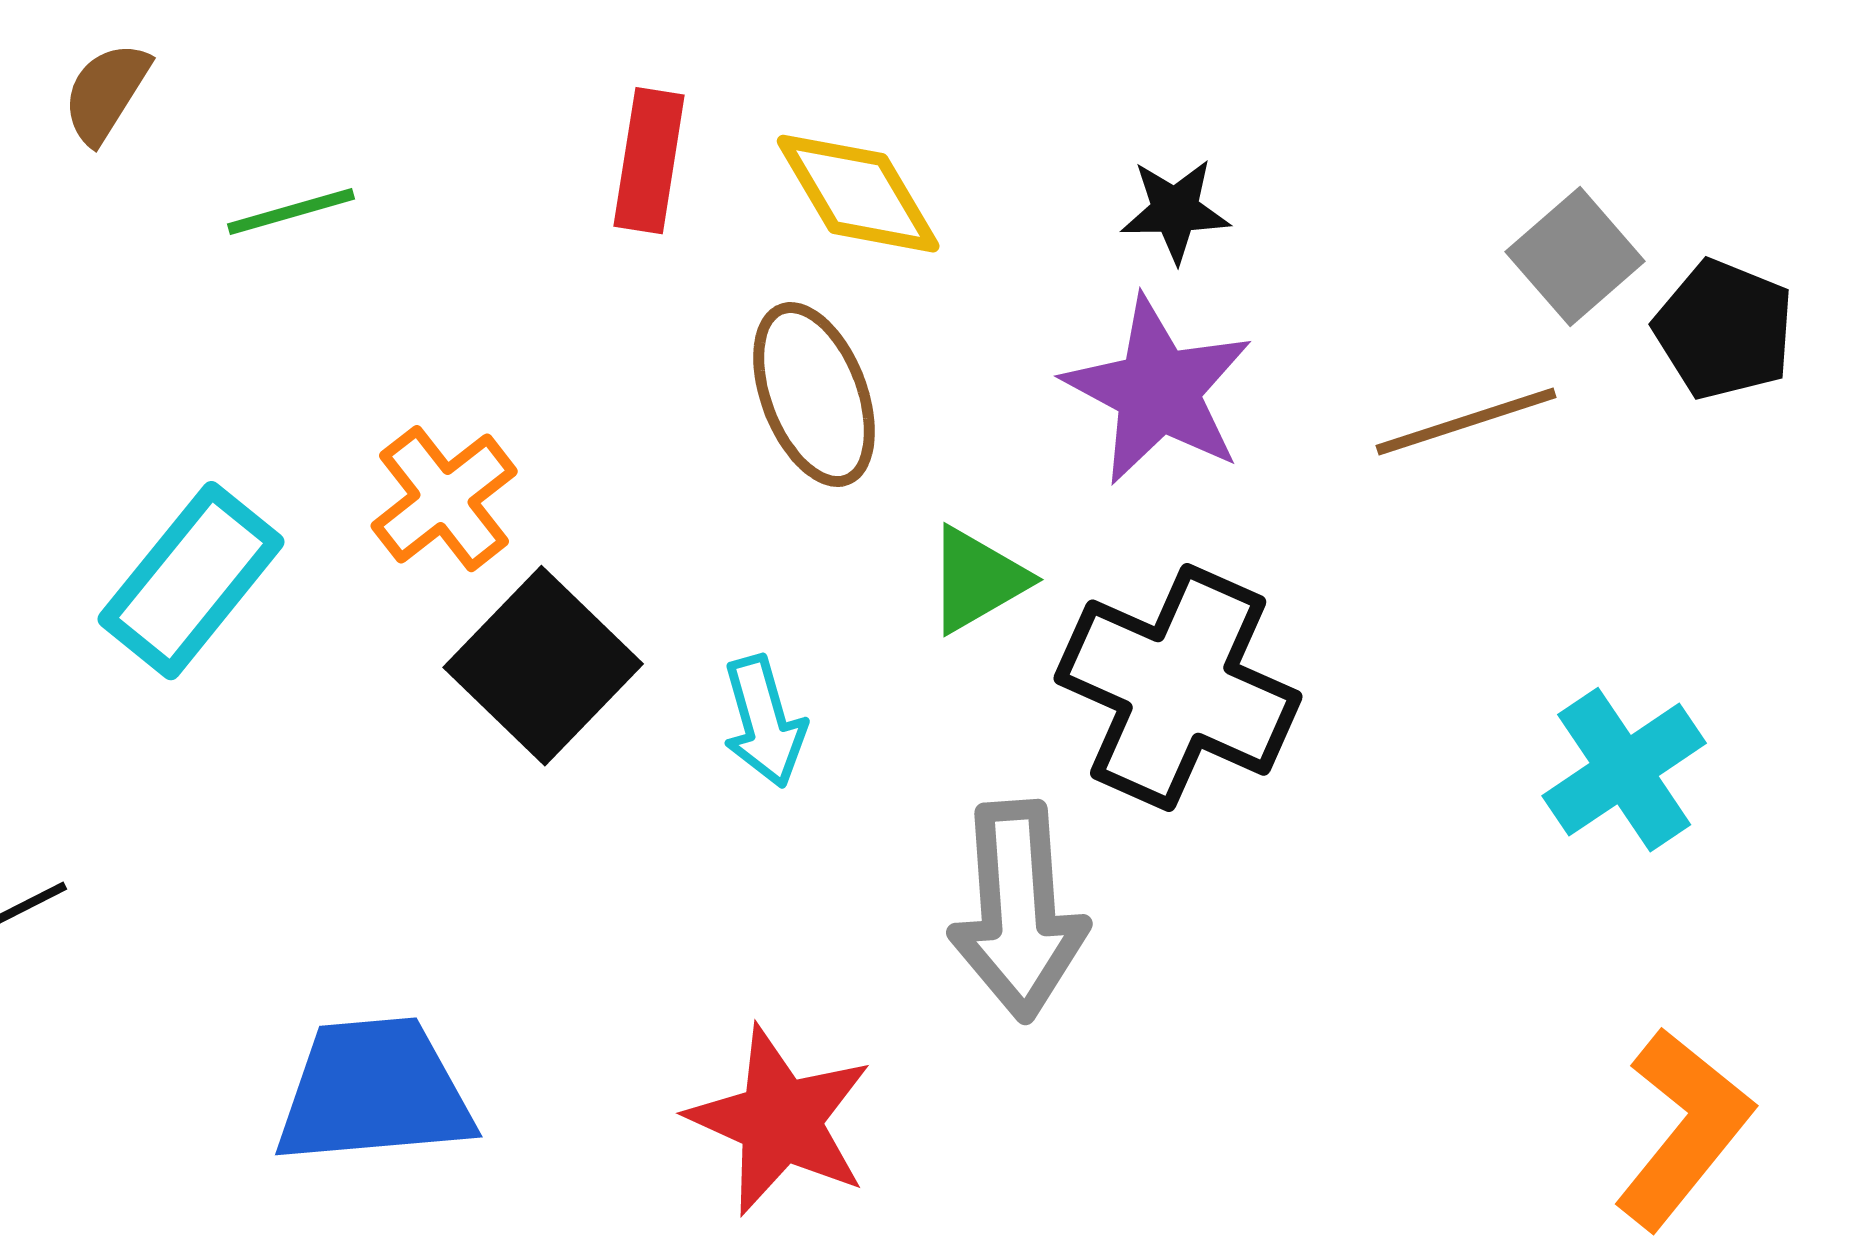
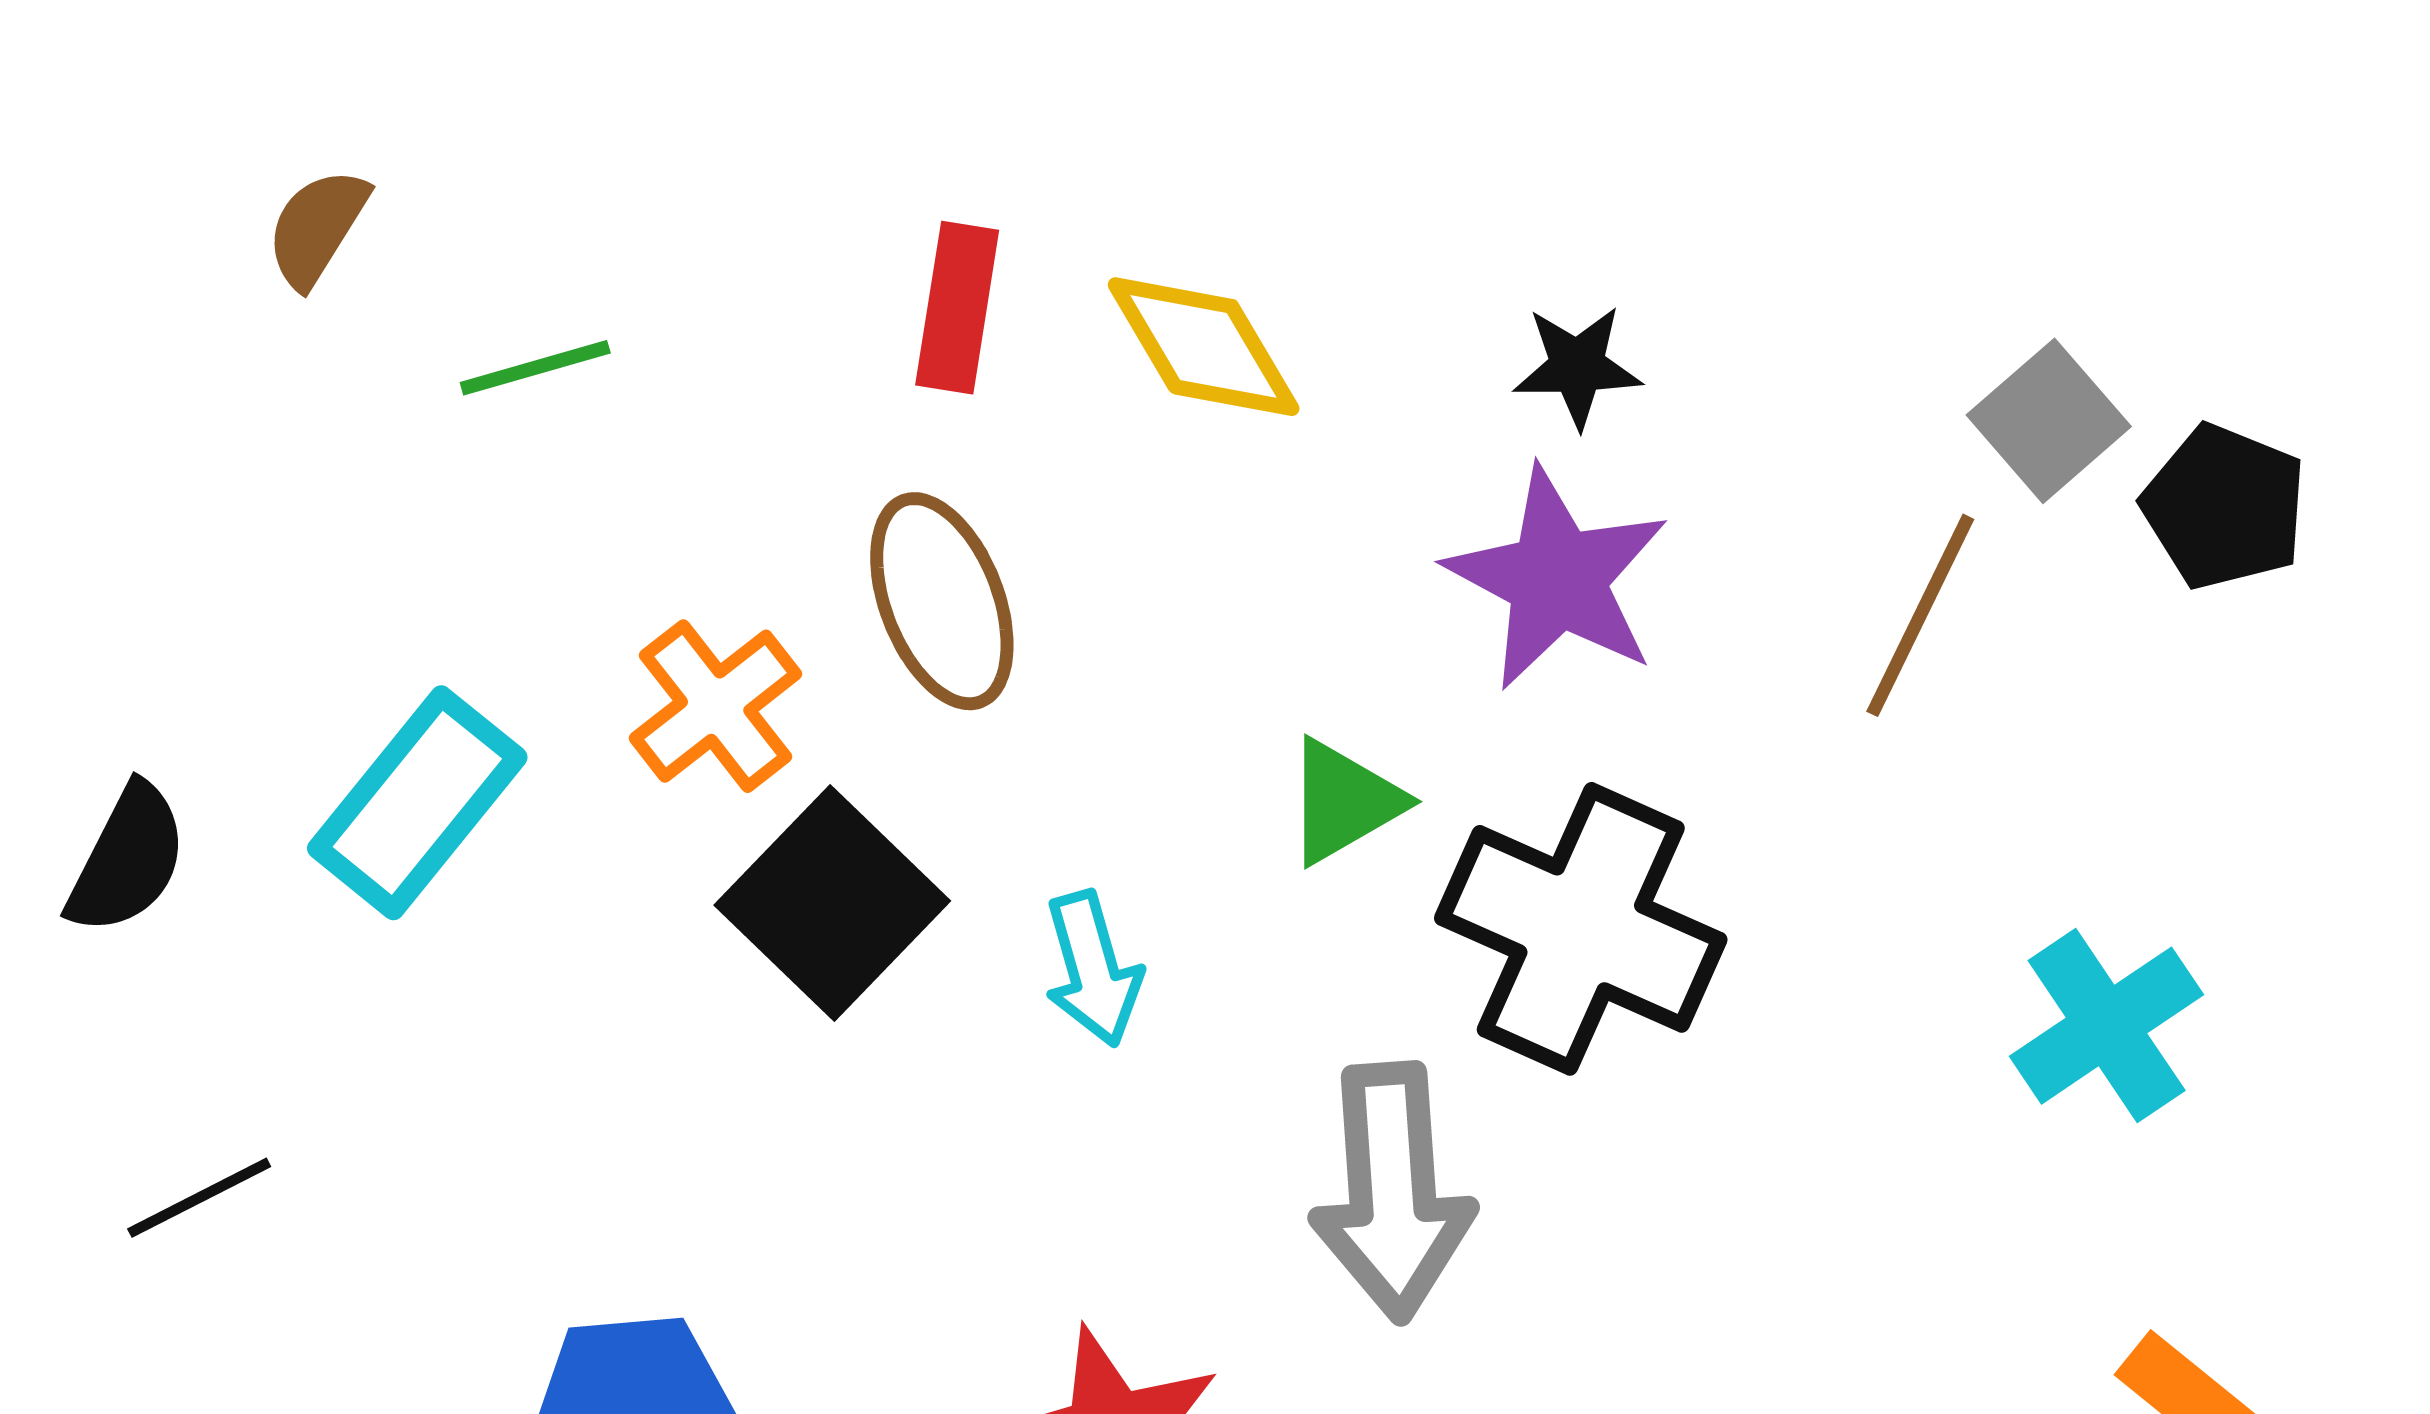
brown ellipse: (814, 395) -> (942, 601), moved
brown line: (1466, 422) -> (1920, 615), turned -46

